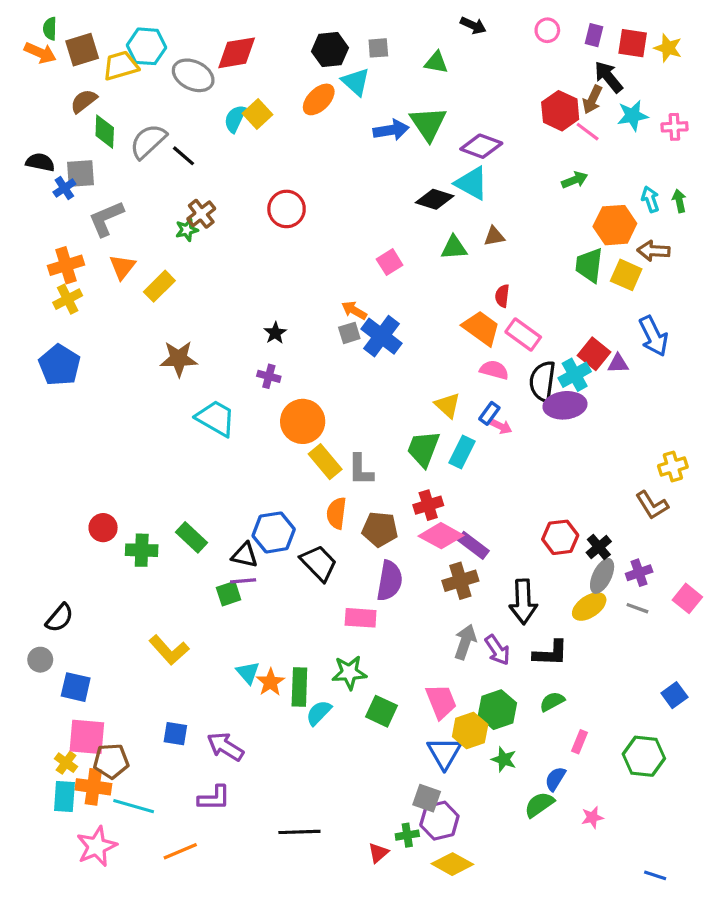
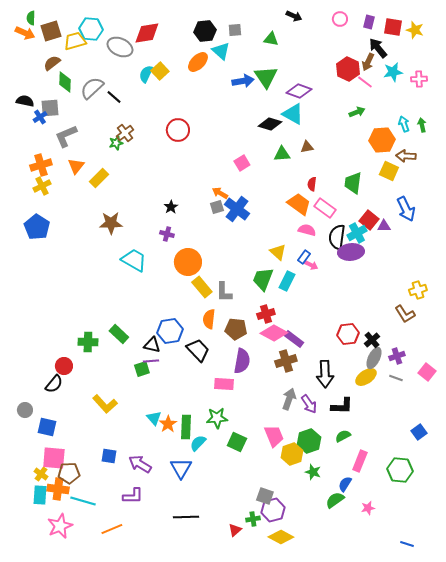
green trapezoid: (589, 265) -> (353, 183), moved
red circle: (103, 528) -> (64, 366), moved
black semicircle: (60, 618) -> (54, 384), moved
pink rectangle: (579, 742) -> (360, 461), size x1.5
blue triangle: (444, 753) -> (181, 468), moved

